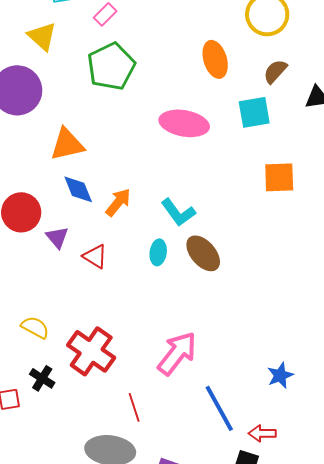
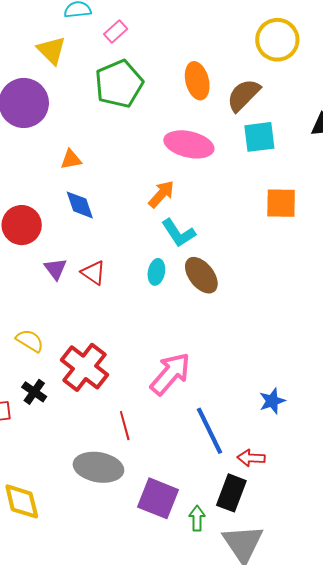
orange ellipse: (215, 59) -> (197, 81), moved
brown semicircle: (275, 71) -> (243, 95), moved, size x1.4
orange triangle: (67, 144) -> (71, 159), size x0.6
orange arrow: (118, 202) -> (161, 194), moved
purple triangle: (57, 237) -> (55, 269), moved

